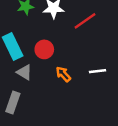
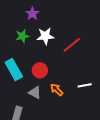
gray triangle: (24, 72) -> (35, 93), moved

